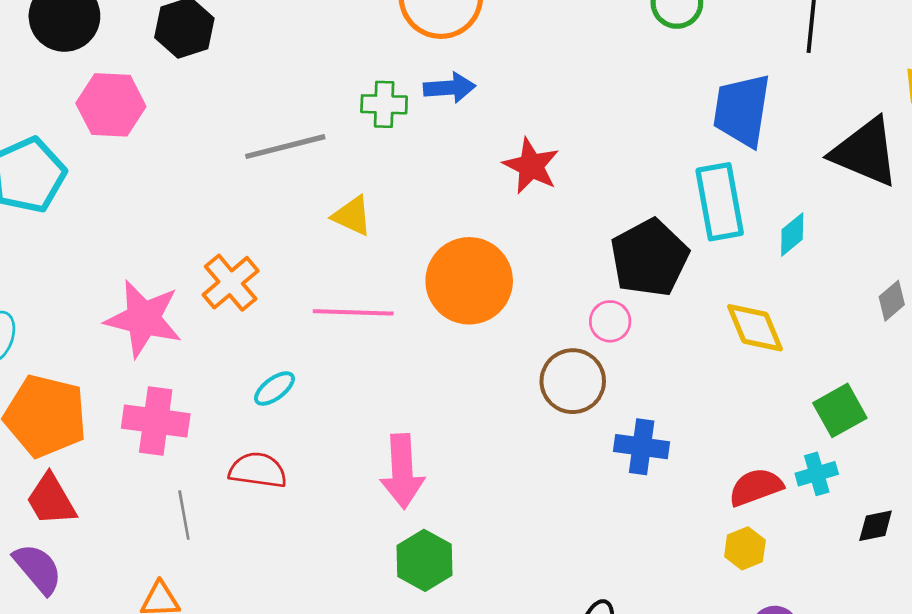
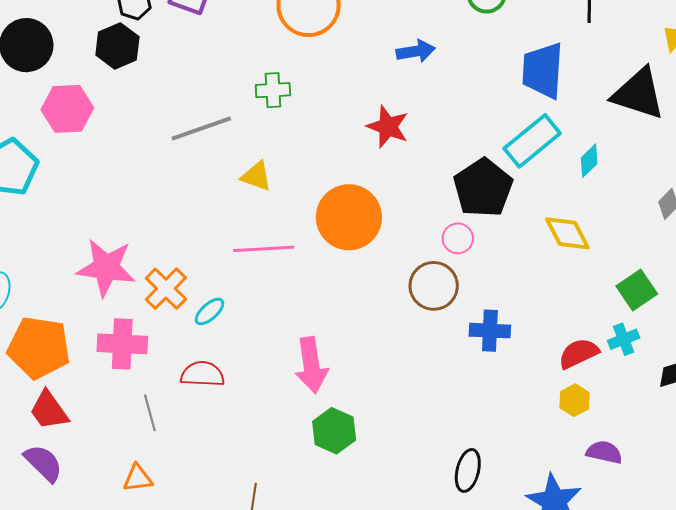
blue arrow: (450, 88) -> (416, 51), moved
cyan rectangle: (720, 202) -> (532, 141), turned 66
orange cross: (231, 283) -> (166, 289), moved

